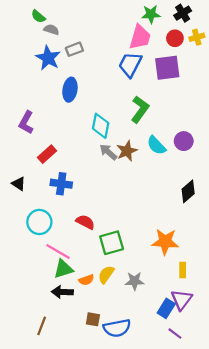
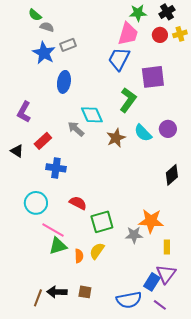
purple square: (167, 68) -> (153, 77), moved
cyan diamond: (101, 126) -> (92, 115), turned -35
gray arrow: (108, 152) -> (76, 129), moved
black triangle: (19, 184) -> (17, 151), moved
orange semicircle: (86, 280) -> (79, 256), turned -72
gray star: (135, 281) -> (134, 235), moved
black arrow: (62, 292) -> (57, 292), moved
blue semicircle: (117, 328) -> (129, 300), moved

